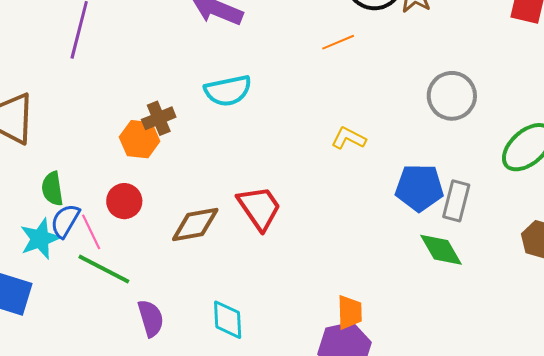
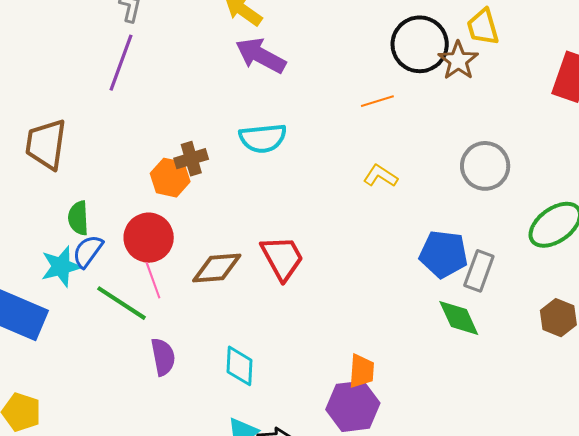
yellow L-shape: (349, 138) -> (380, 176), moved
red circle: (124, 201) -> (149, 238), size x1.4
pink line: (91, 232) -> (153, 280), moved

